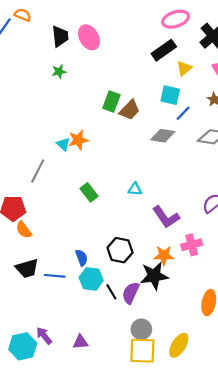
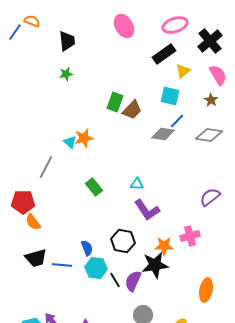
pink ellipse: (89, 37) -> (124, 26), moved
blue line: (183, 113) -> (177, 121), moved
purple L-shape: (166, 217) -> (147, 210), moved

